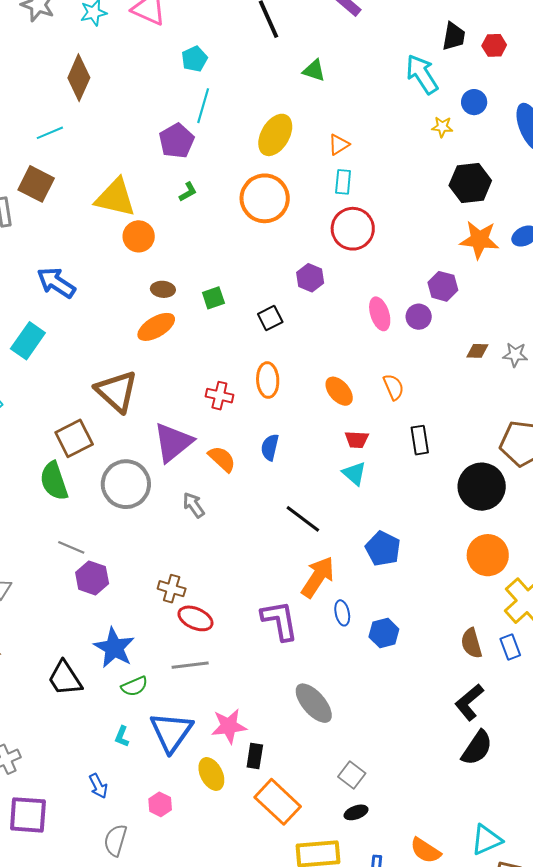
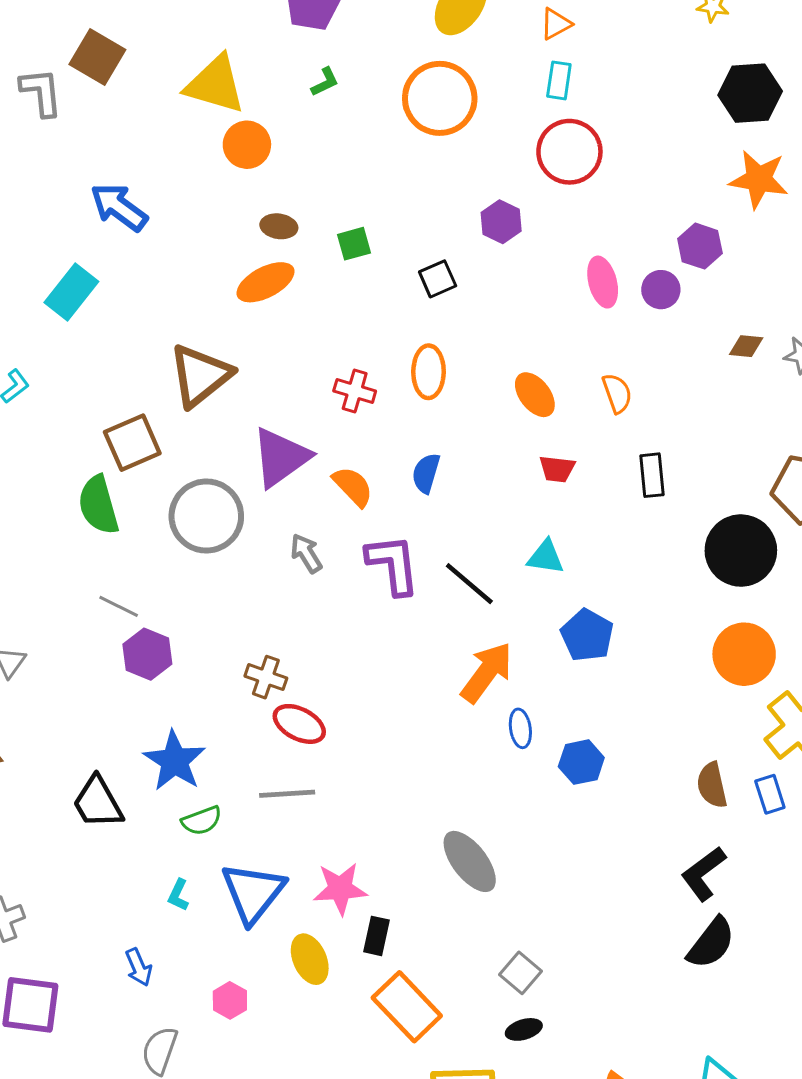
brown triangle: (117, 391) -> (200, 376), turned 36
cyan triangle: (354, 473) -> (546, 557), moved, turned -36
purple L-shape: (280, 620) -> (393, 565), moved

